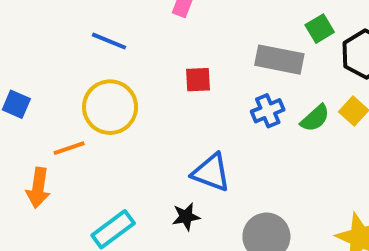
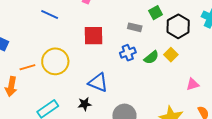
gray rectangle: (279, 60) -> (135, 27), size x0.6
red square: (198, 80) -> (93, 36), size x1.5
yellow circle: (110, 107) -> (55, 61), moved

